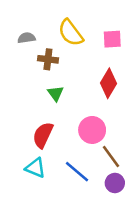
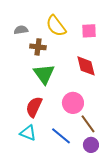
red diamond: (109, 83) -> (86, 66), turned -45
green triangle: (56, 93) -> (44, 74), size x1.6

